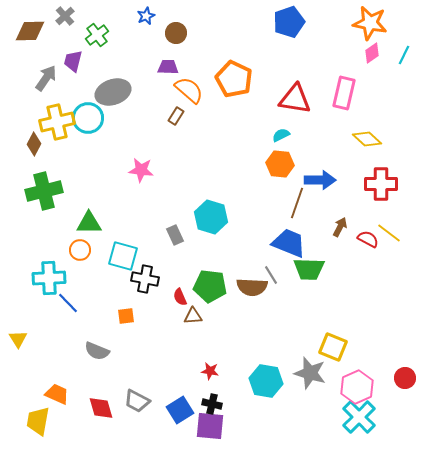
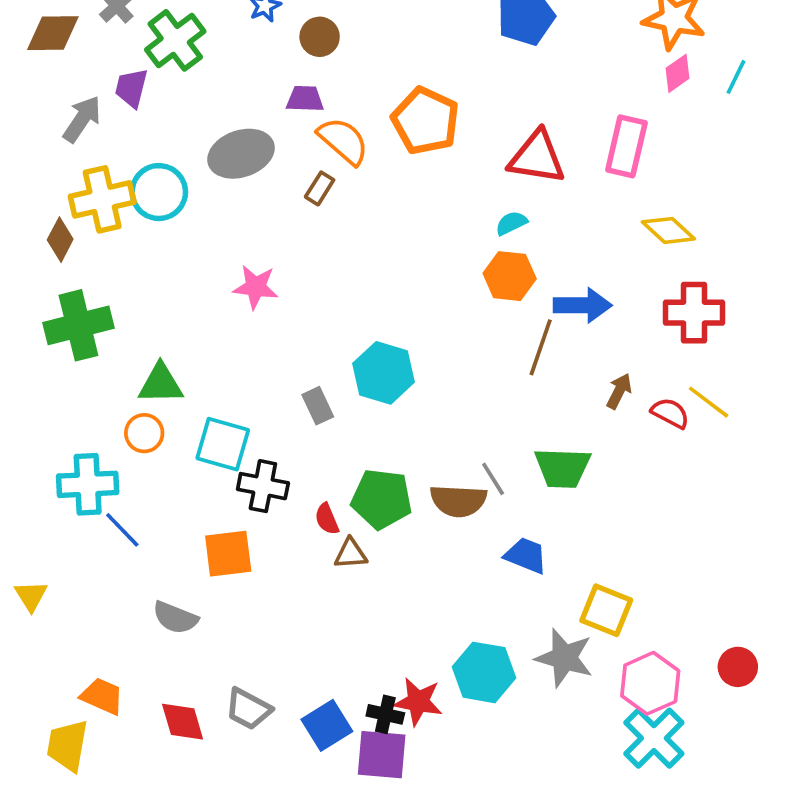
green cross: (97, 35) -> (175, 40), size x1.4
gray ellipse: (113, 92) -> (241, 154), moved
blue trapezoid: (289, 243) -> (526, 556), moved, size x0.7
orange square: (126, 316) -> (228, 554), size x1.6
red star: (210, 371) -> (418, 702), moved, size x1.5

